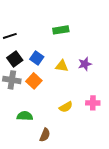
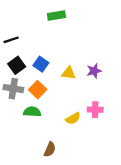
green rectangle: (61, 30) -> (56, 15), moved
pink cross: (93, 103) -> (95, 110), moved
green semicircle: (25, 116) -> (32, 112), moved

